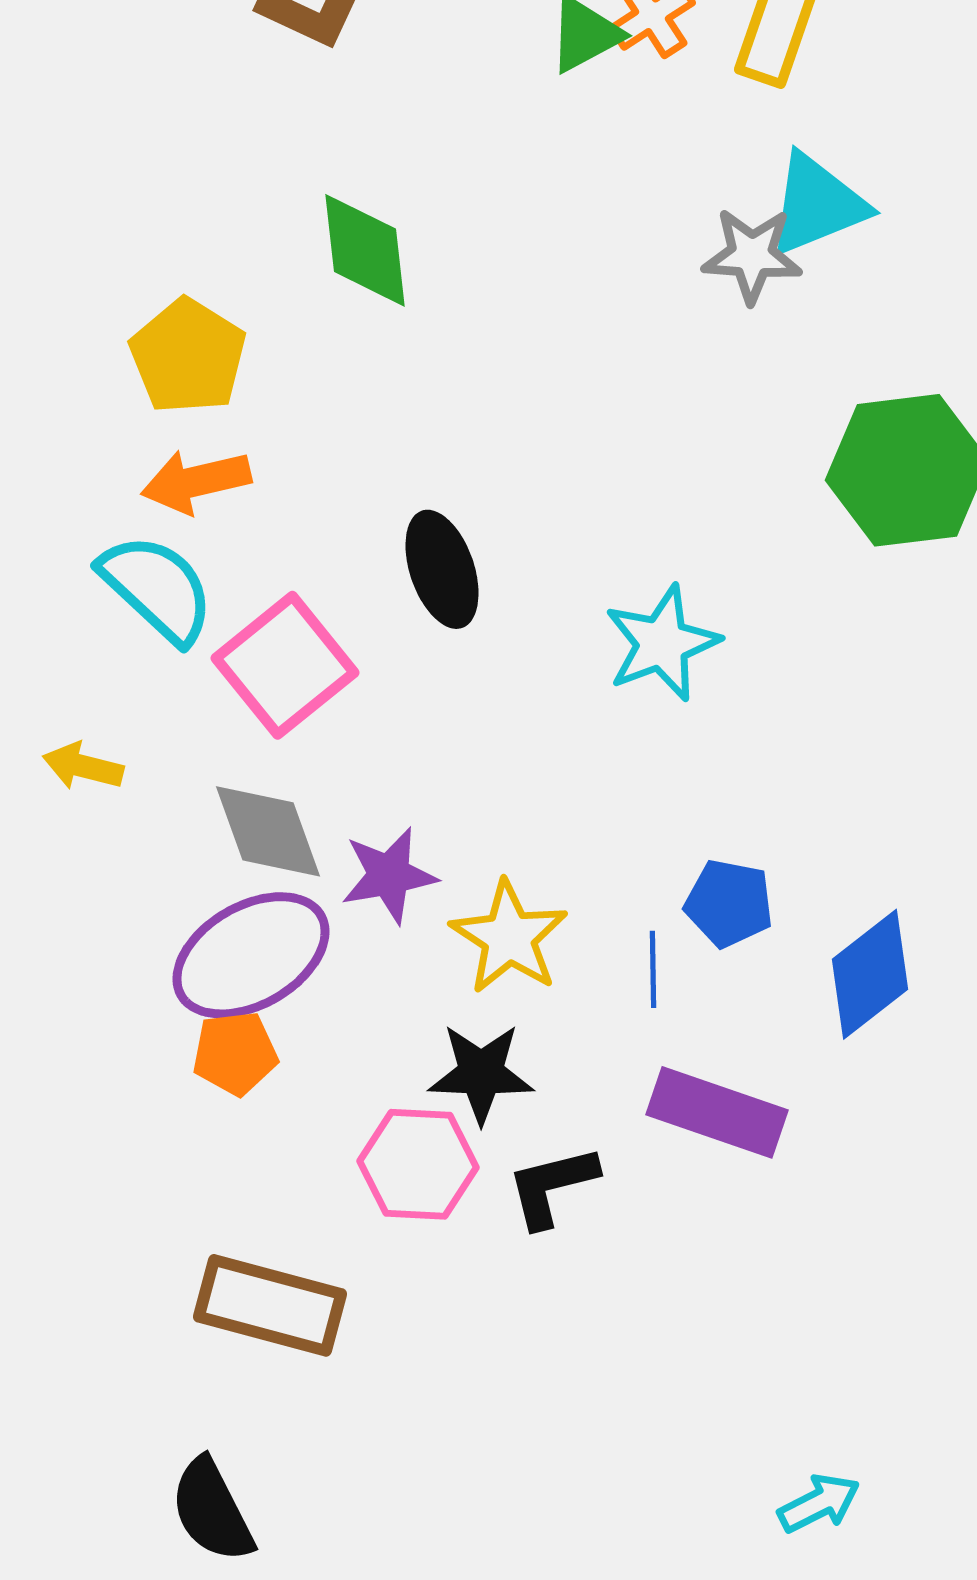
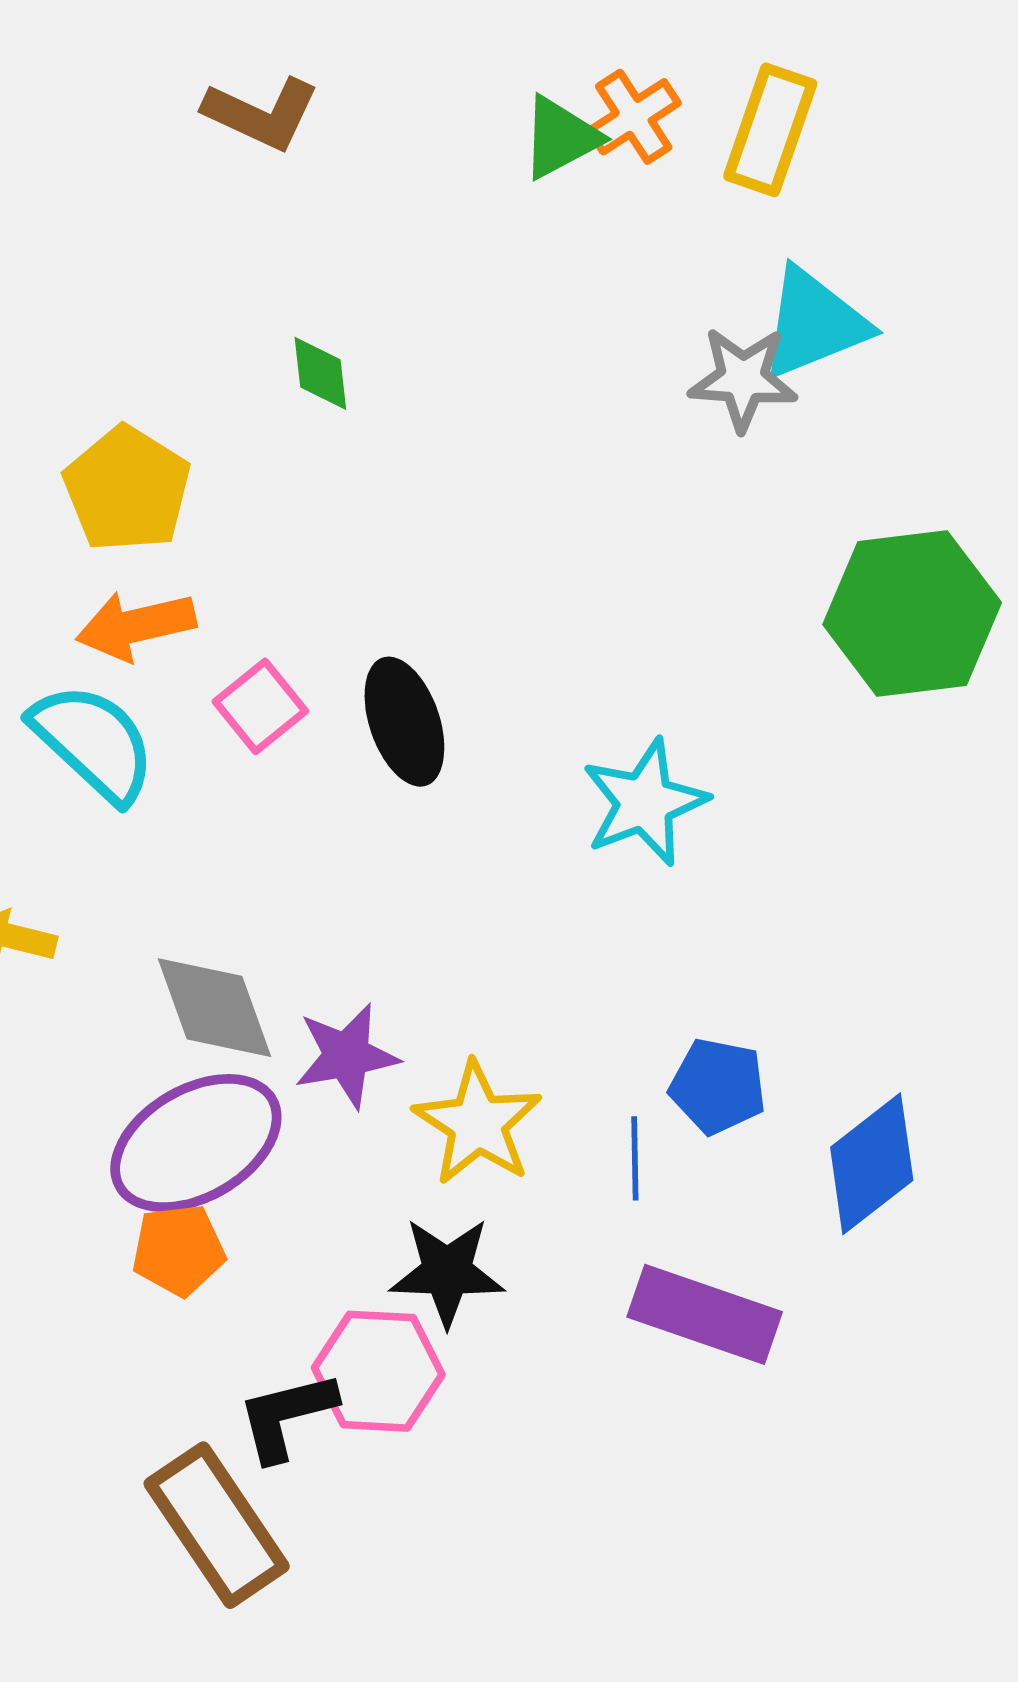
green diamond: (365, 250) -> (320, 373), size x0.6
pink square: (285, 665) -> (260, 706), moved, size x0.6
black L-shape: (552, 1186) -> (287, 1416), moved
brown rectangle: (270, 1305) -> (217, 1525), turned 41

